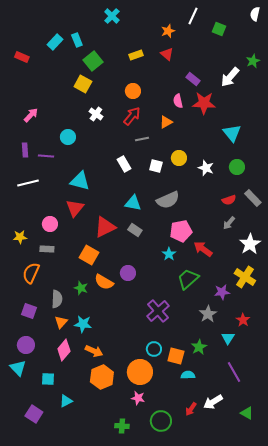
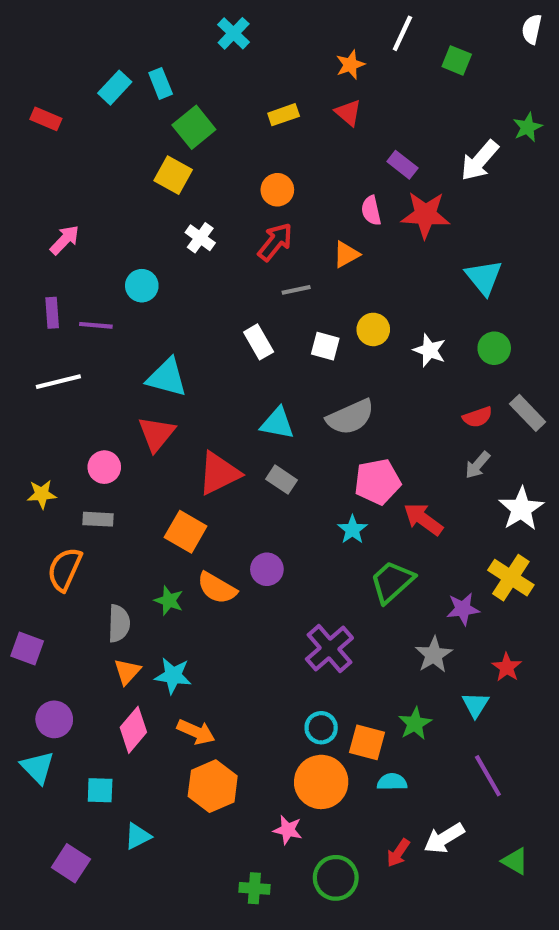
purple square: (29, 311) -> (27, 648), moved
orange circle: (140, 372) -> (321, 782), moved

